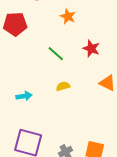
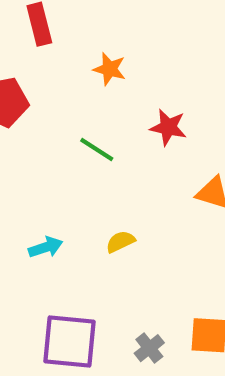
yellow semicircle: (63, 86) -> (120, 242), moved

